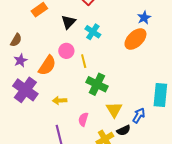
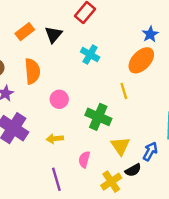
black triangle: (69, 22) -> (53, 35), moved
pink circle: (66, 51) -> (59, 99), moved
yellow line: (84, 61) -> (124, 91), moved
orange semicircle: (47, 65) -> (32, 71), moved, turned -35

